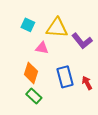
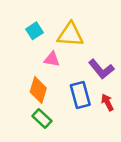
cyan square: (28, 25) -> (35, 31), turned 32
purple L-shape: (82, 41) -> (101, 69), moved

